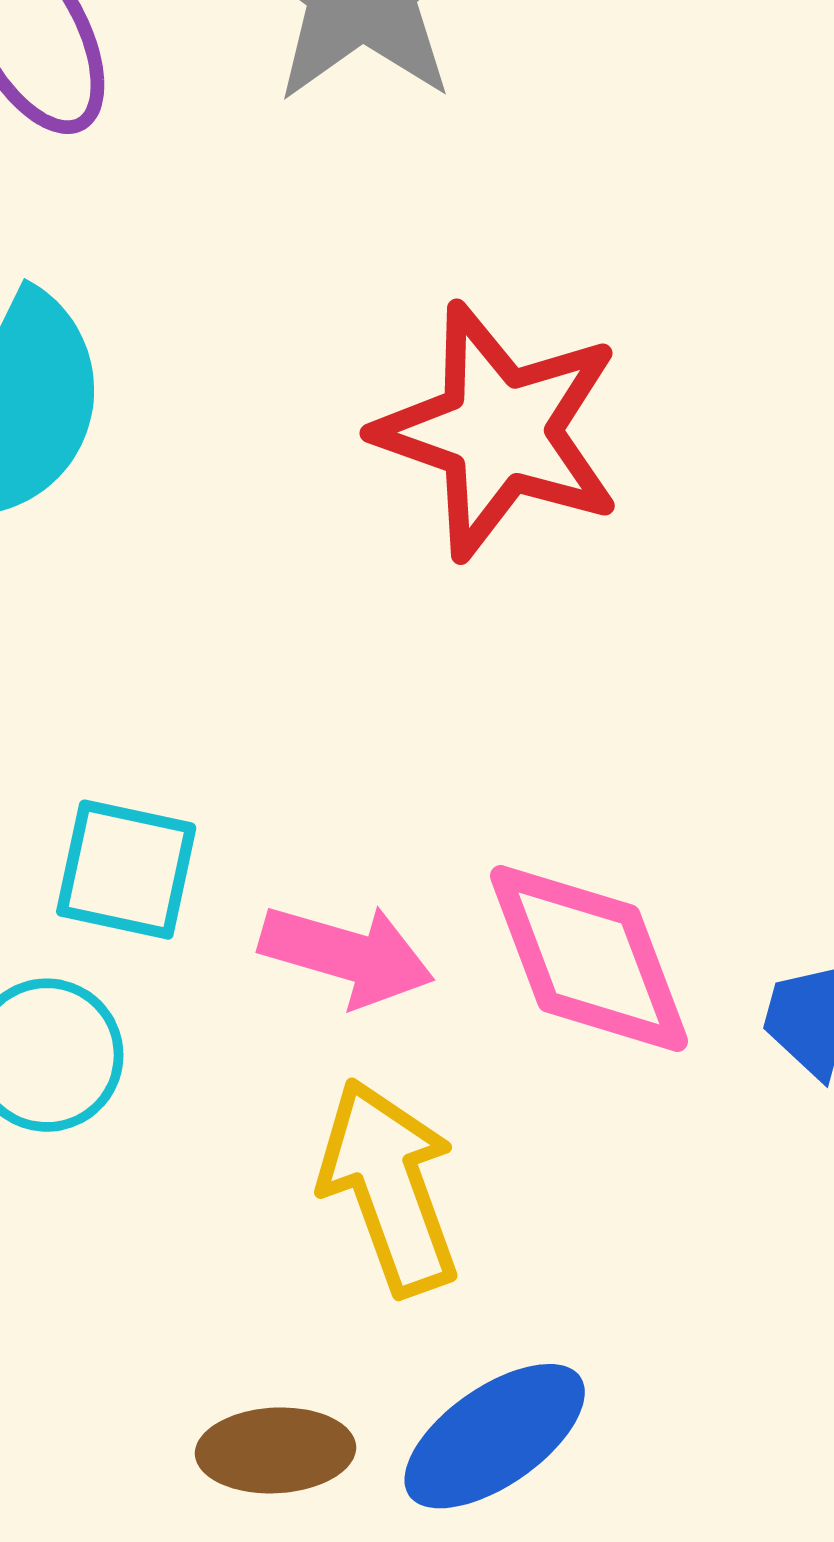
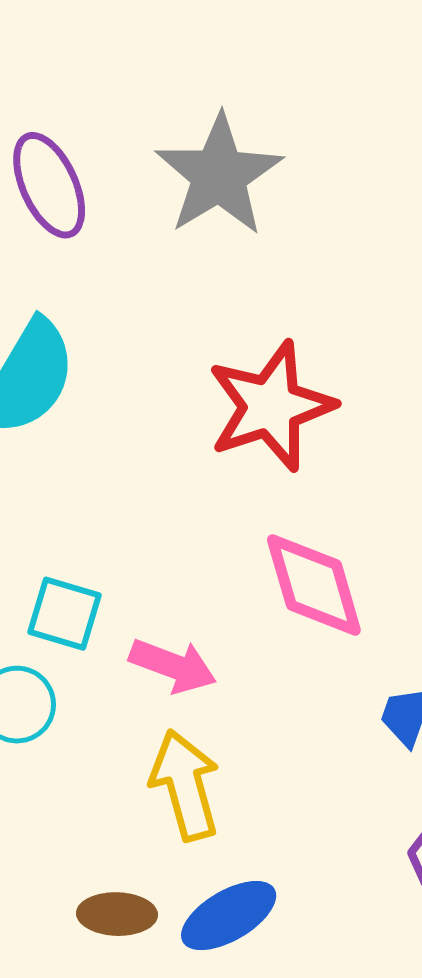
red star: (499, 431) -> (271, 406), turned 30
pink diamond: (589, 958) -> (314, 585), moved

